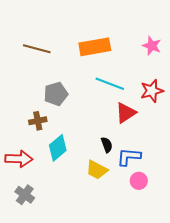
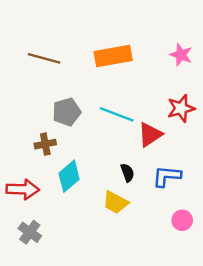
cyan line: (110, 84) -> (117, 114), moved
blue L-shape: (129, 157) -> (167, 176), moved
pink circle: (139, 181) -> (182, 220), moved

